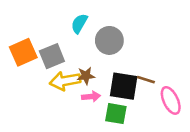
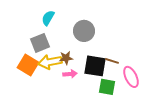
cyan semicircle: (79, 23) -> (48, 18), moved
orange square: (23, 52) -> (28, 65), moved, turned -35
green square: (116, 114) -> (107, 87), moved

